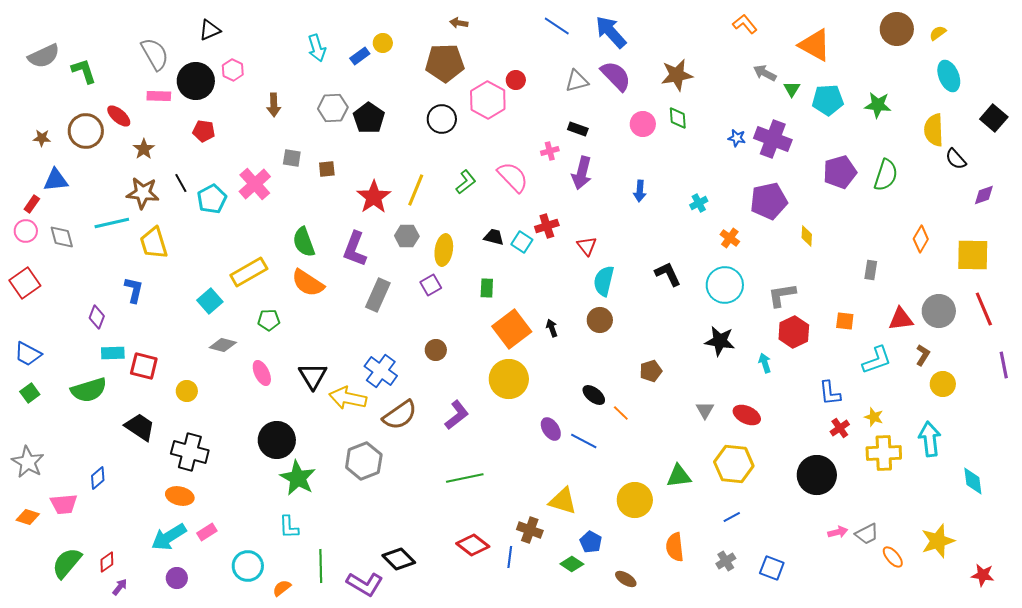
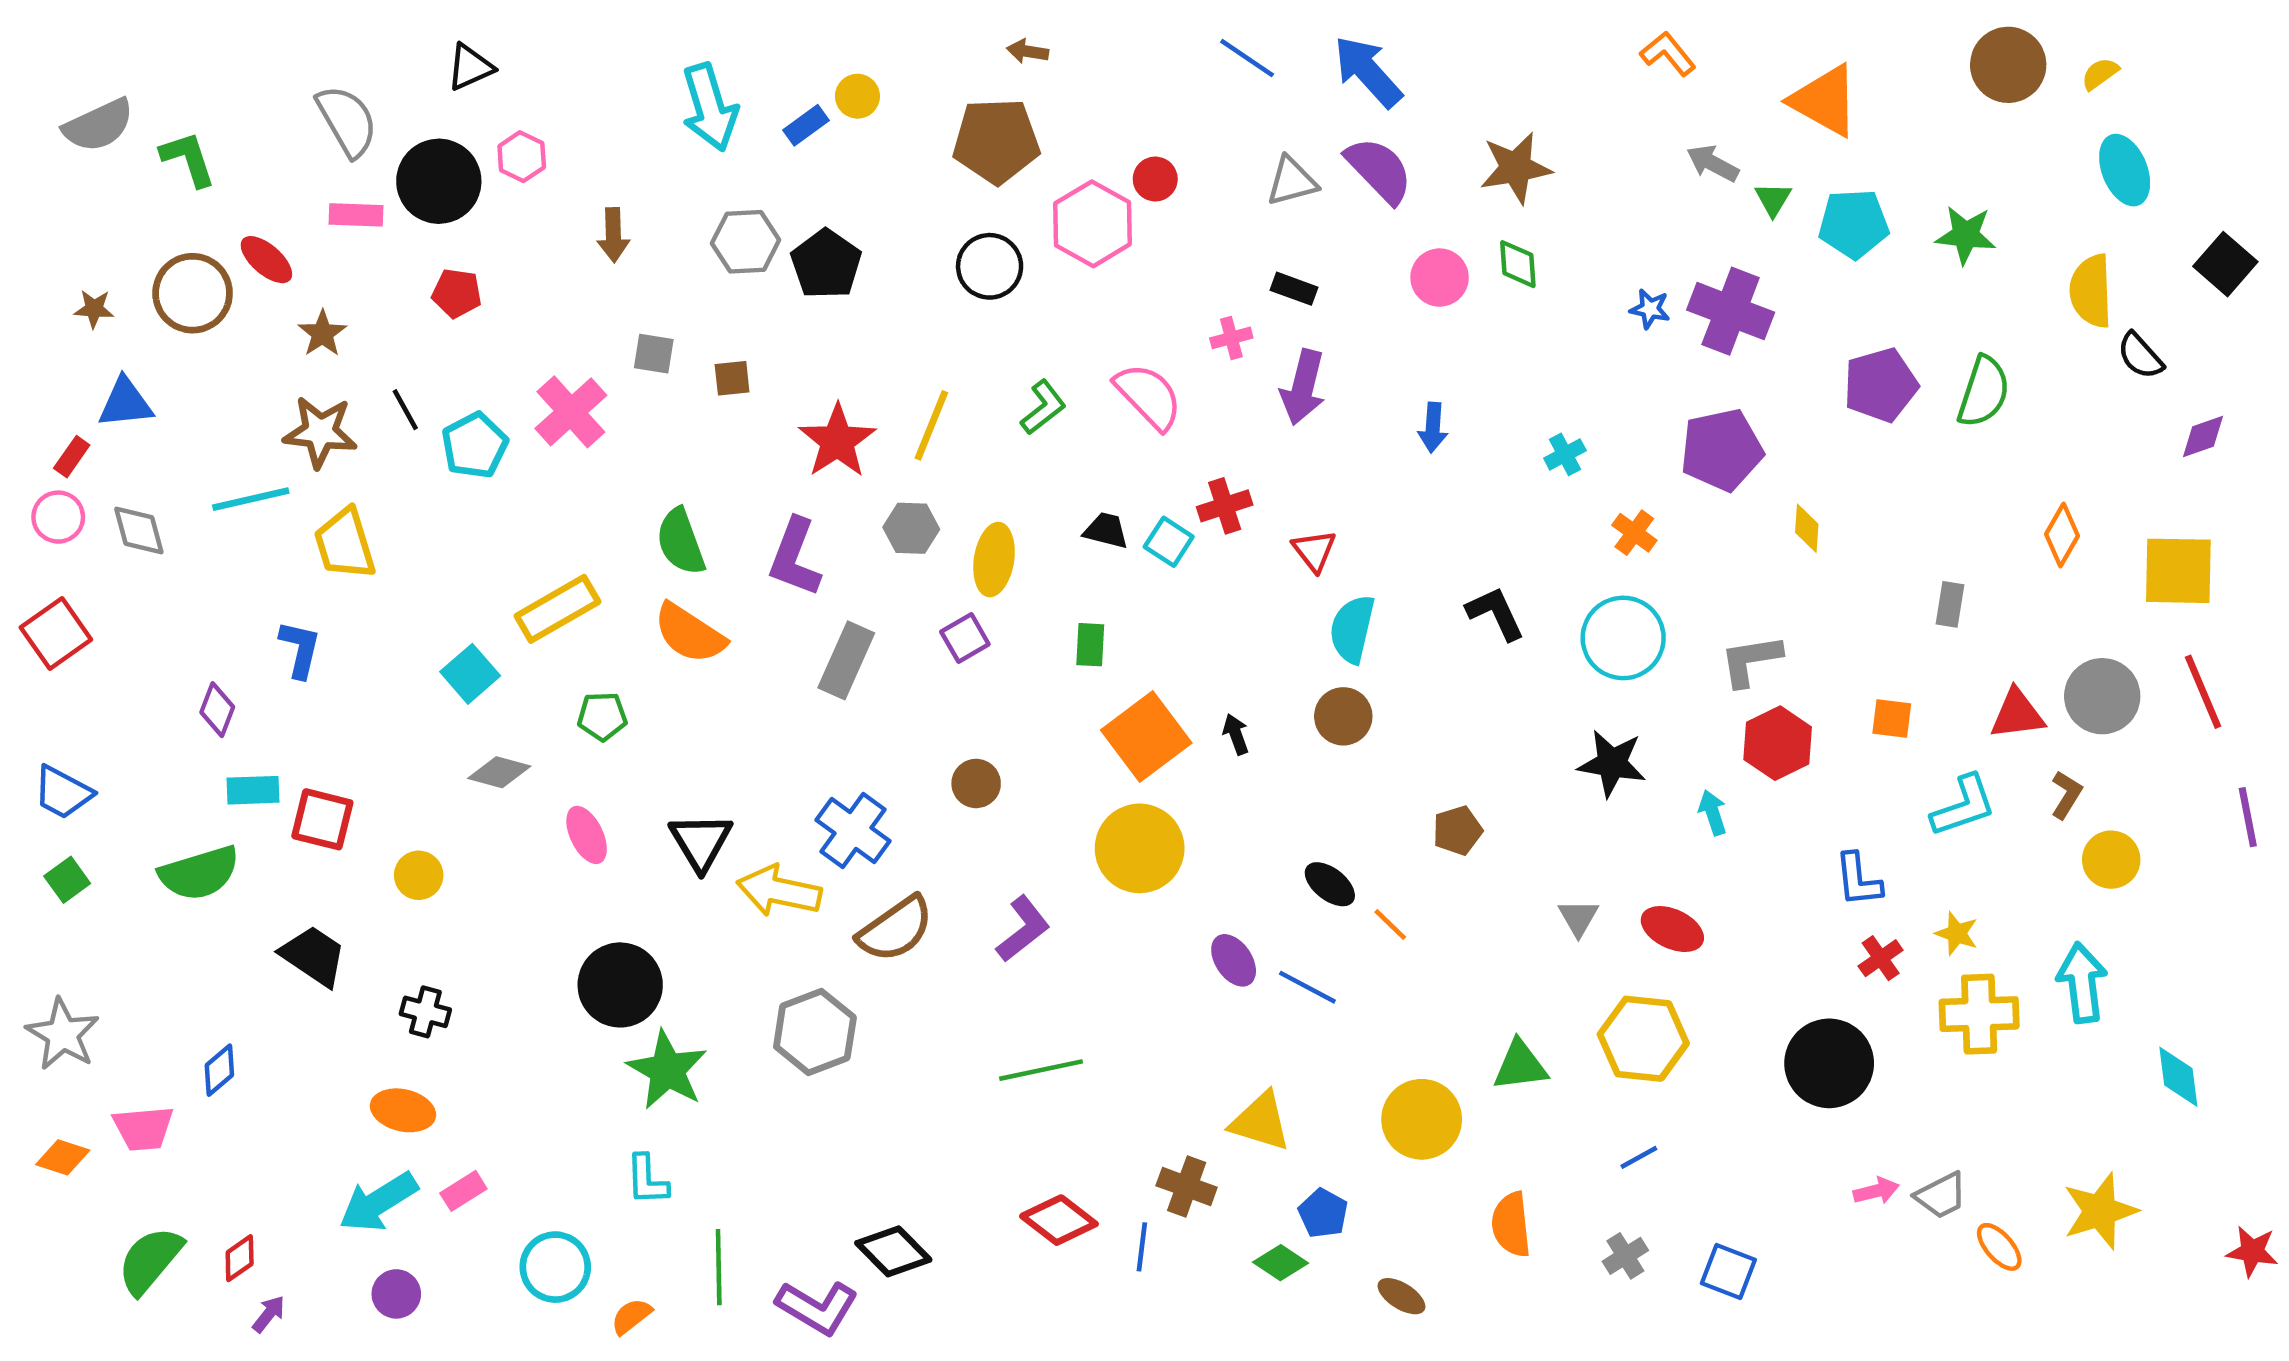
cyan arrow: (317, 48) -> (710, 107), size x1.4
black cross: (190, 452) -> (425, 1012), size x0.6
red star: (983, 575) -> (2252, 1251), moved

